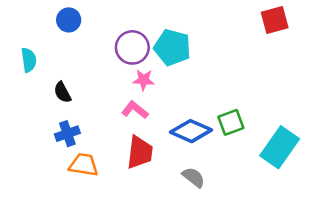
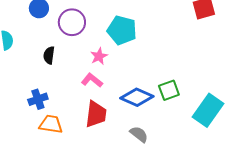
purple circle: (132, 47) -> (72, 22), moved
pink star: (144, 80) -> (99, 56), turned -30
black semicircle: (62, 92) -> (49, 55), moved, turned 36

